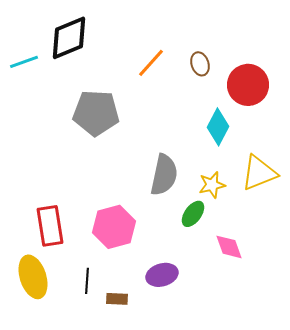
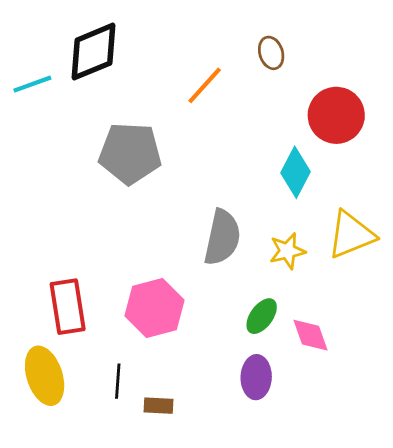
brown ellipse: (200, 64) -> (271, 53), moved
green ellipse: (193, 214) -> (262, 316), moved
purple ellipse: (162, 275) -> (256, 377), moved, turned -72

